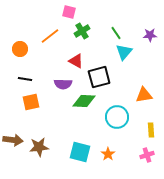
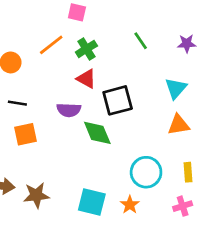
green cross: (82, 31) -> (86, 49), moved
cyan triangle: (124, 52) -> (176, 88), moved
green diamond: (84, 101) -> (97, 133), turned 65
cyan circle: (117, 117) -> (146, 172), moved

